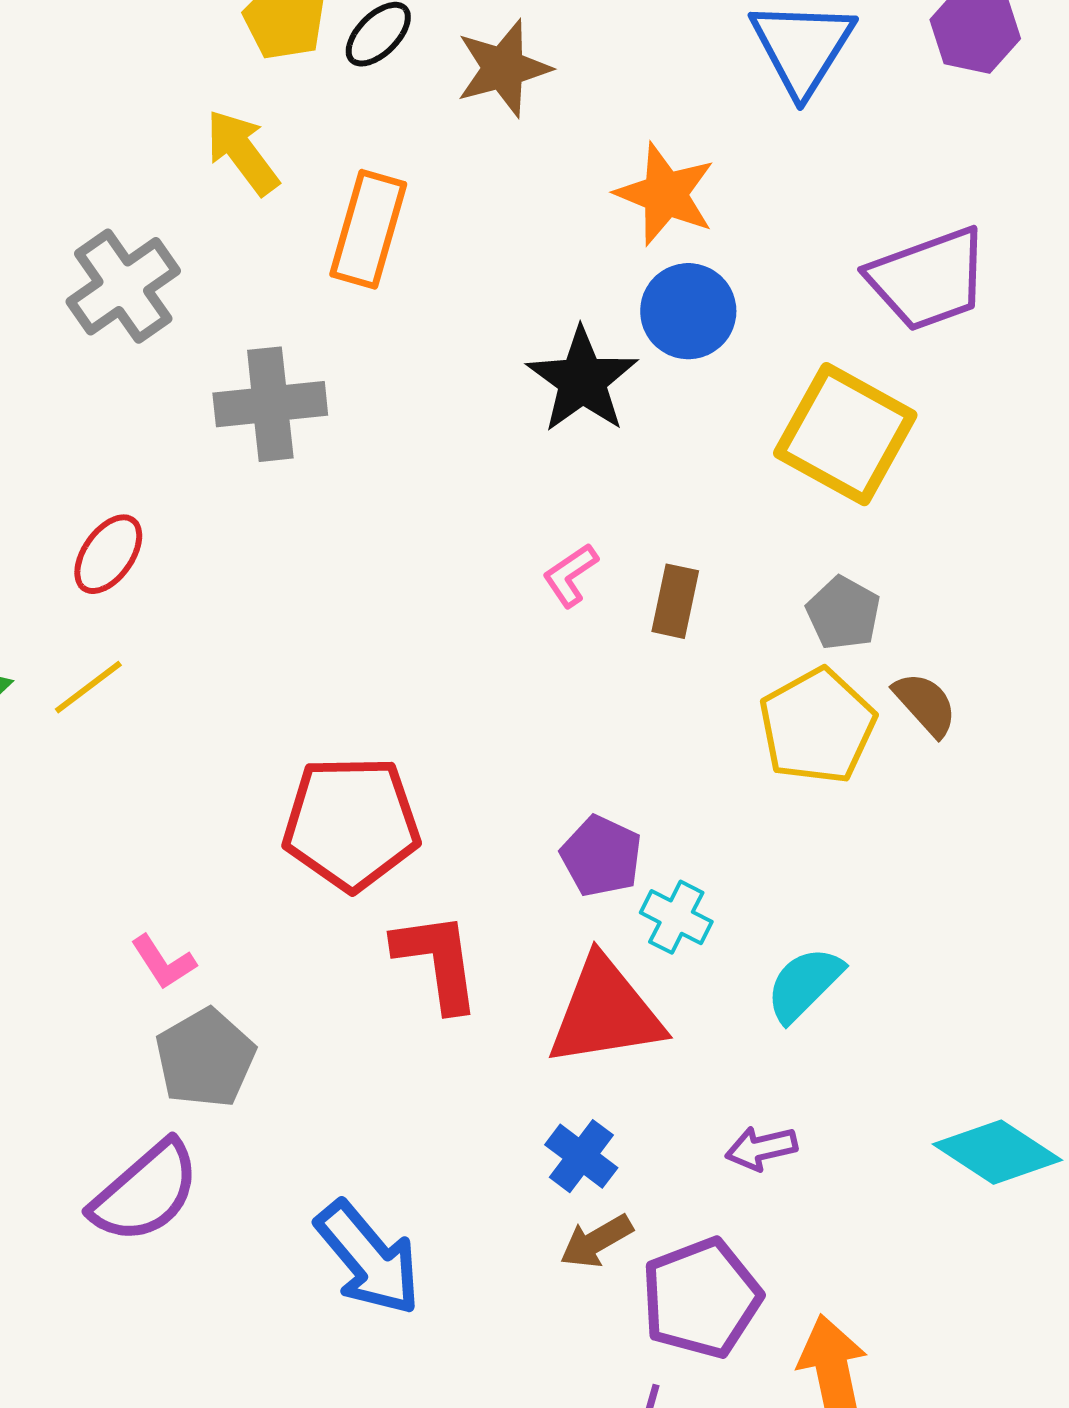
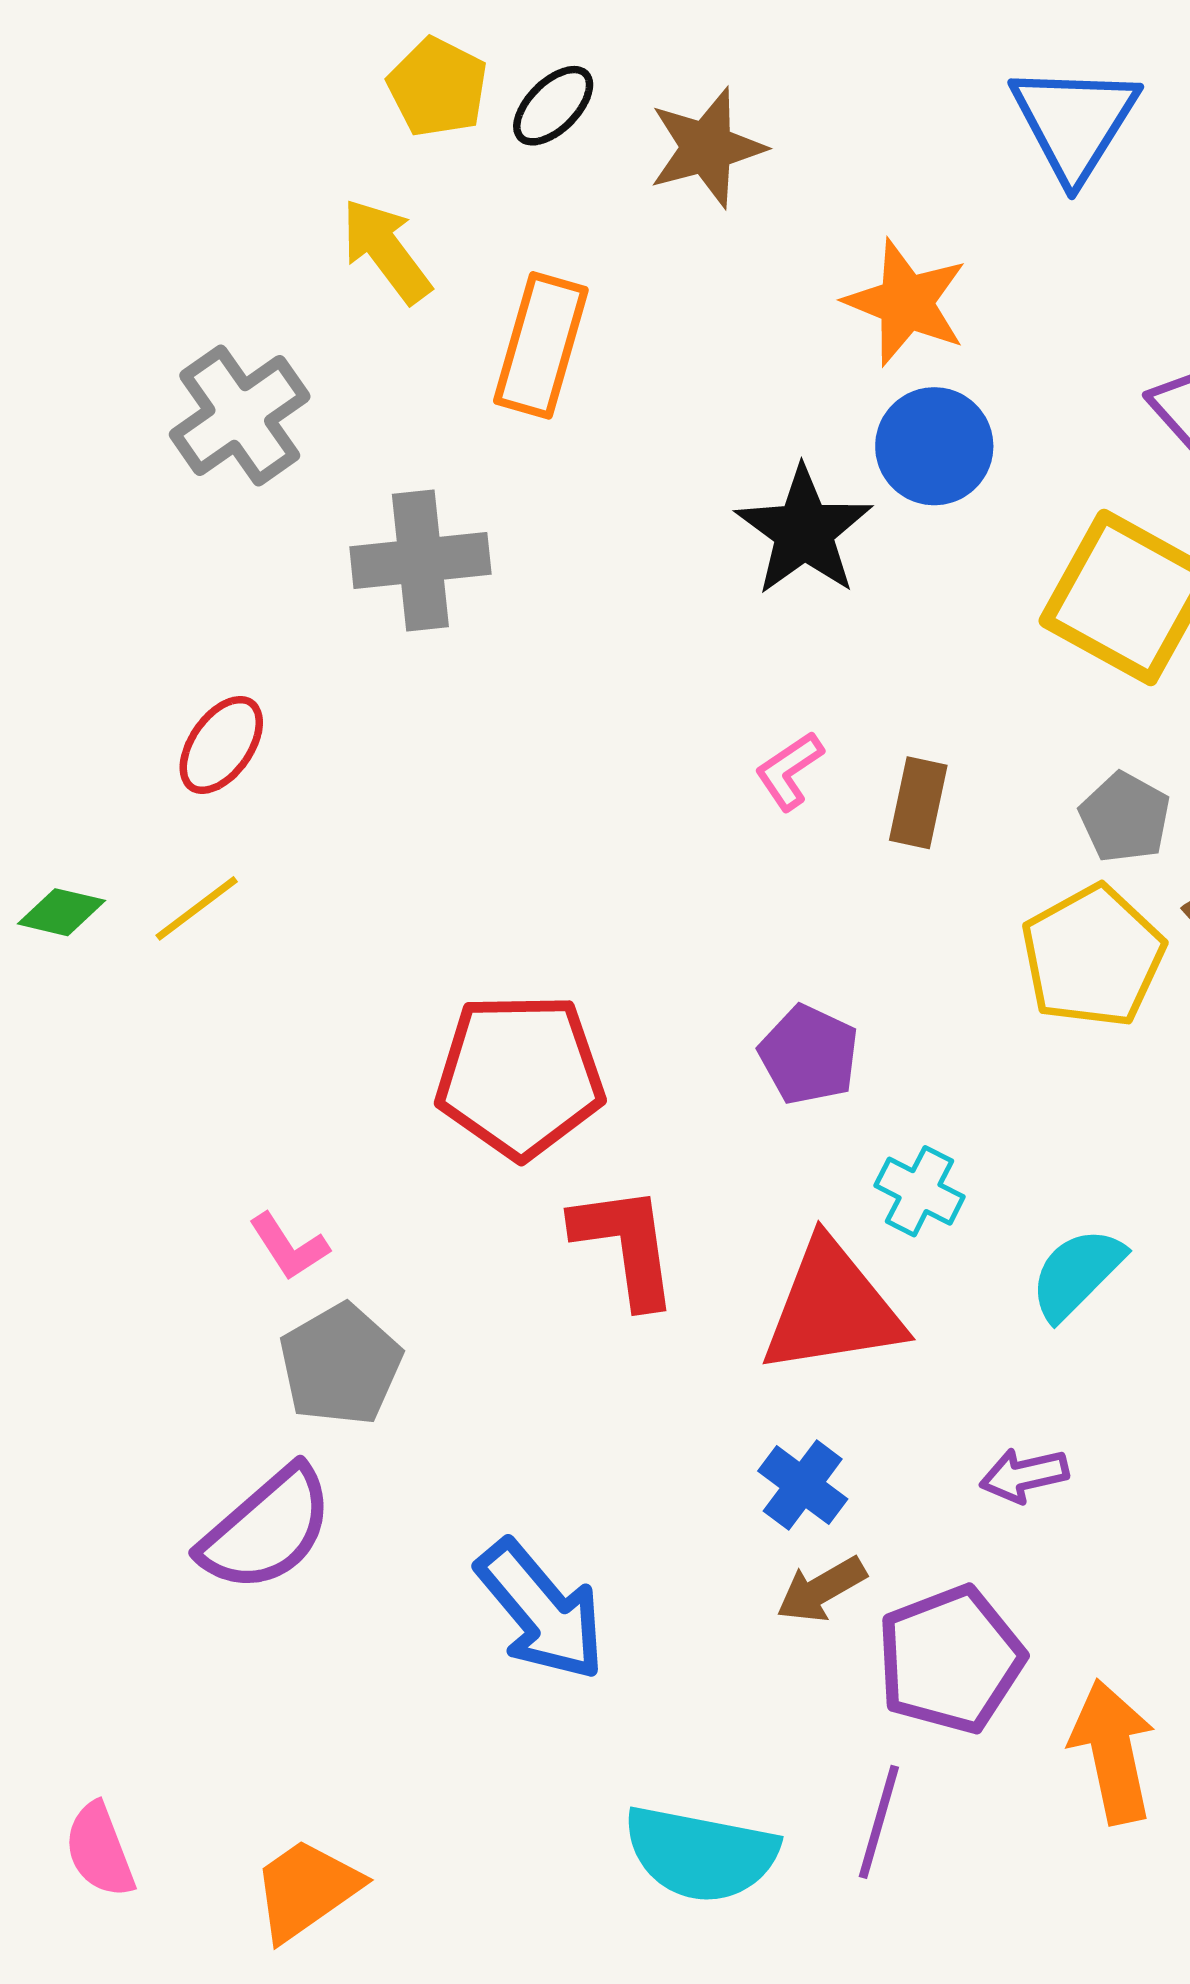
purple pentagon: (601, 856) -> (809, 1055), moved

